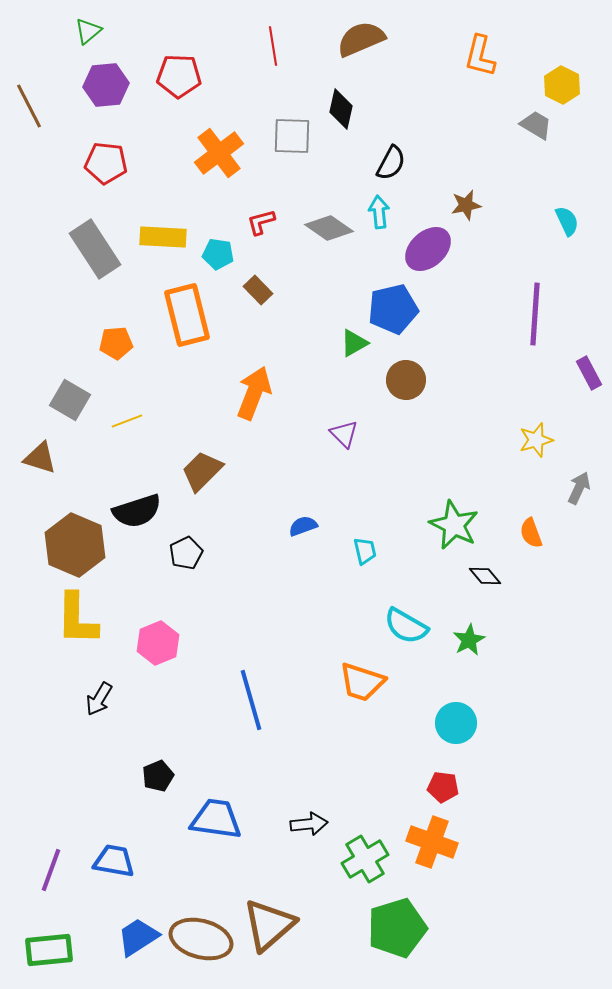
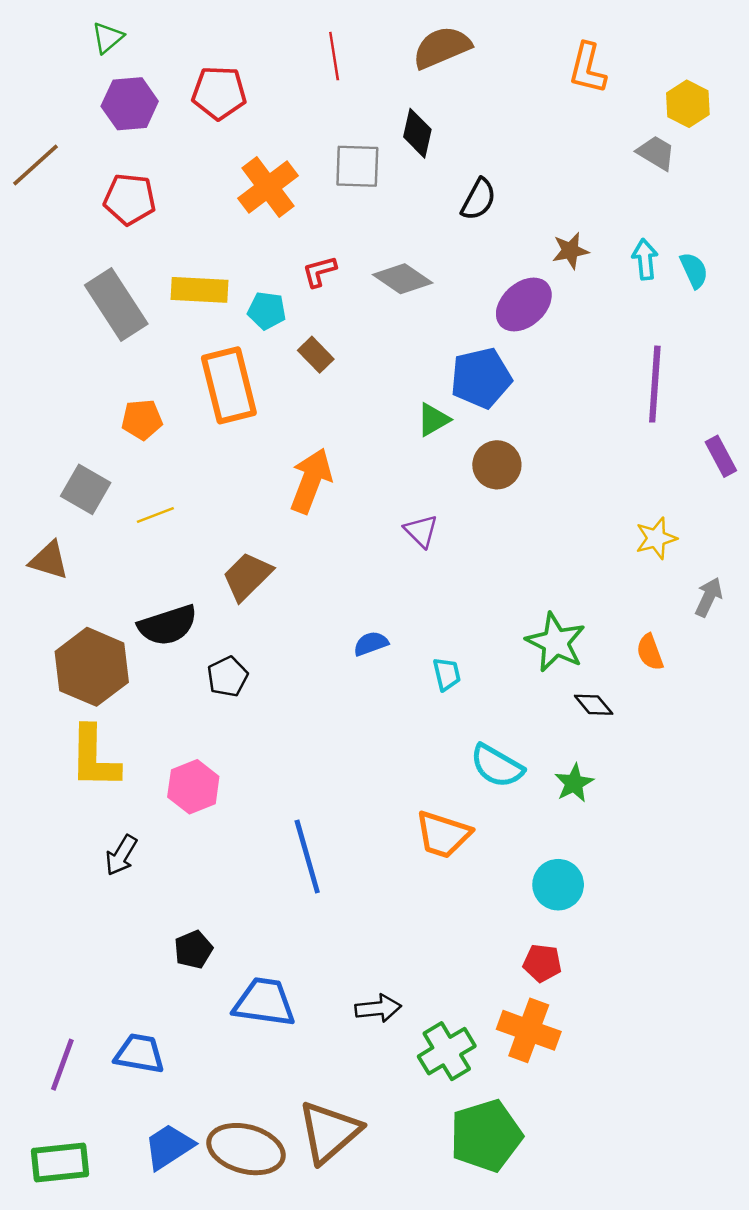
brown line: (29, 106) -> (35, 165), moved, turned 75
cyan arrow: (379, 212) -> (645, 259), moved

